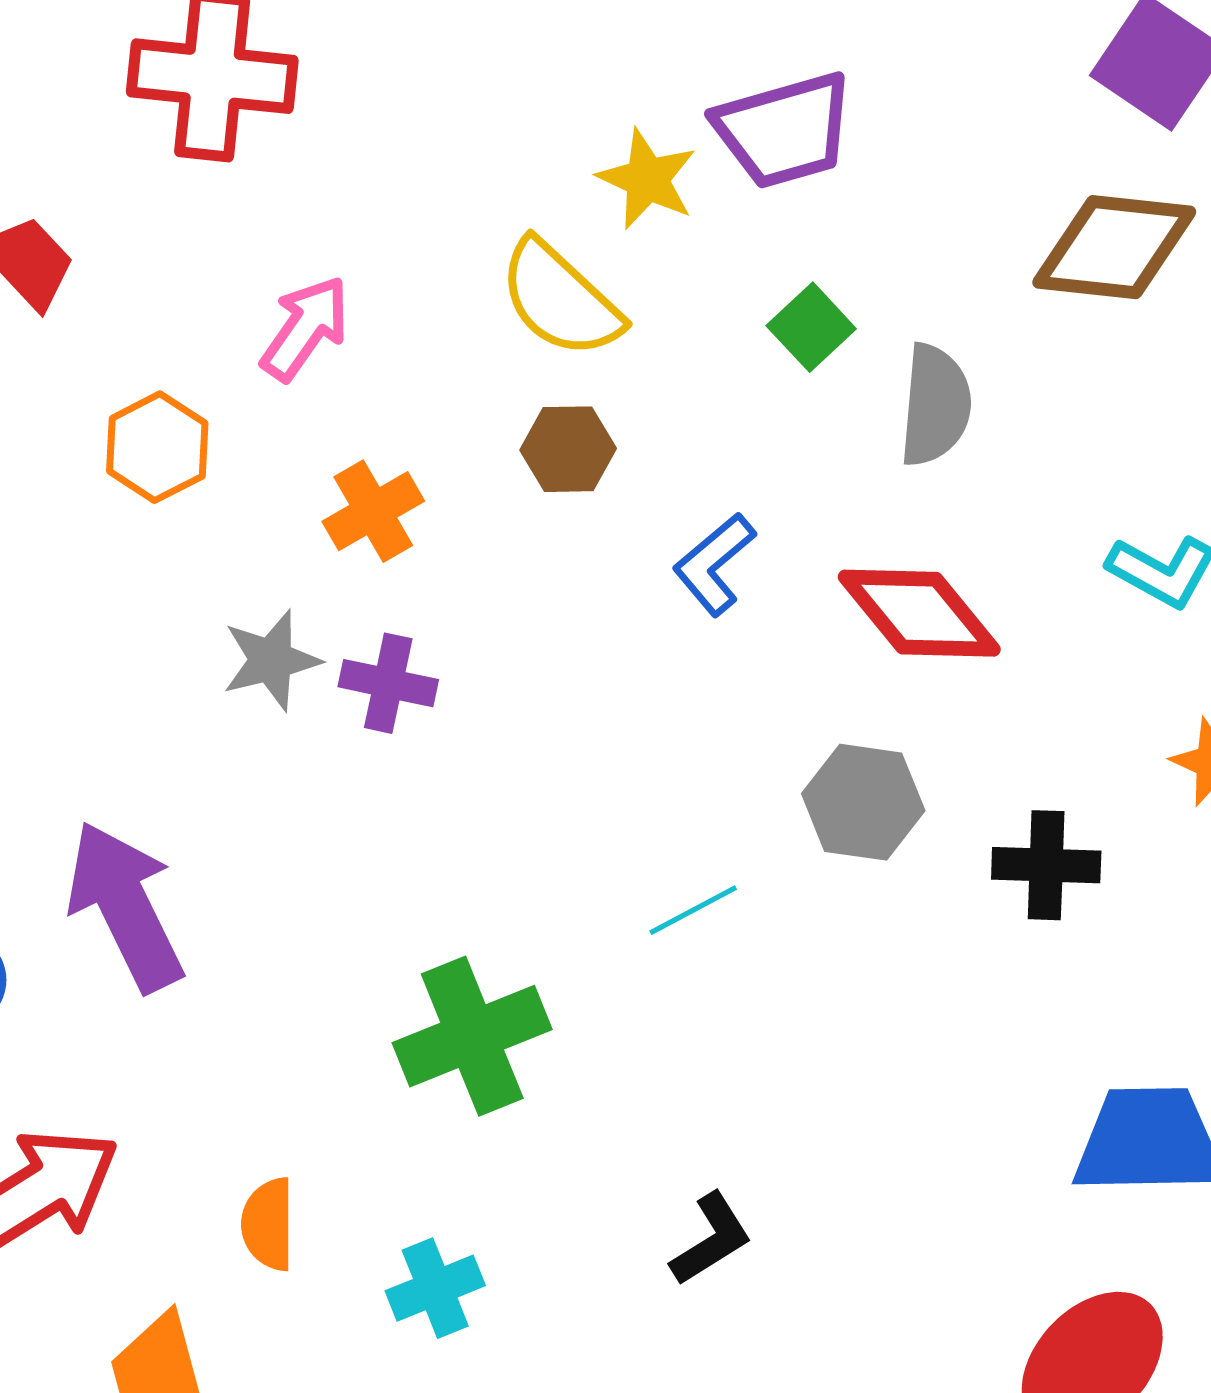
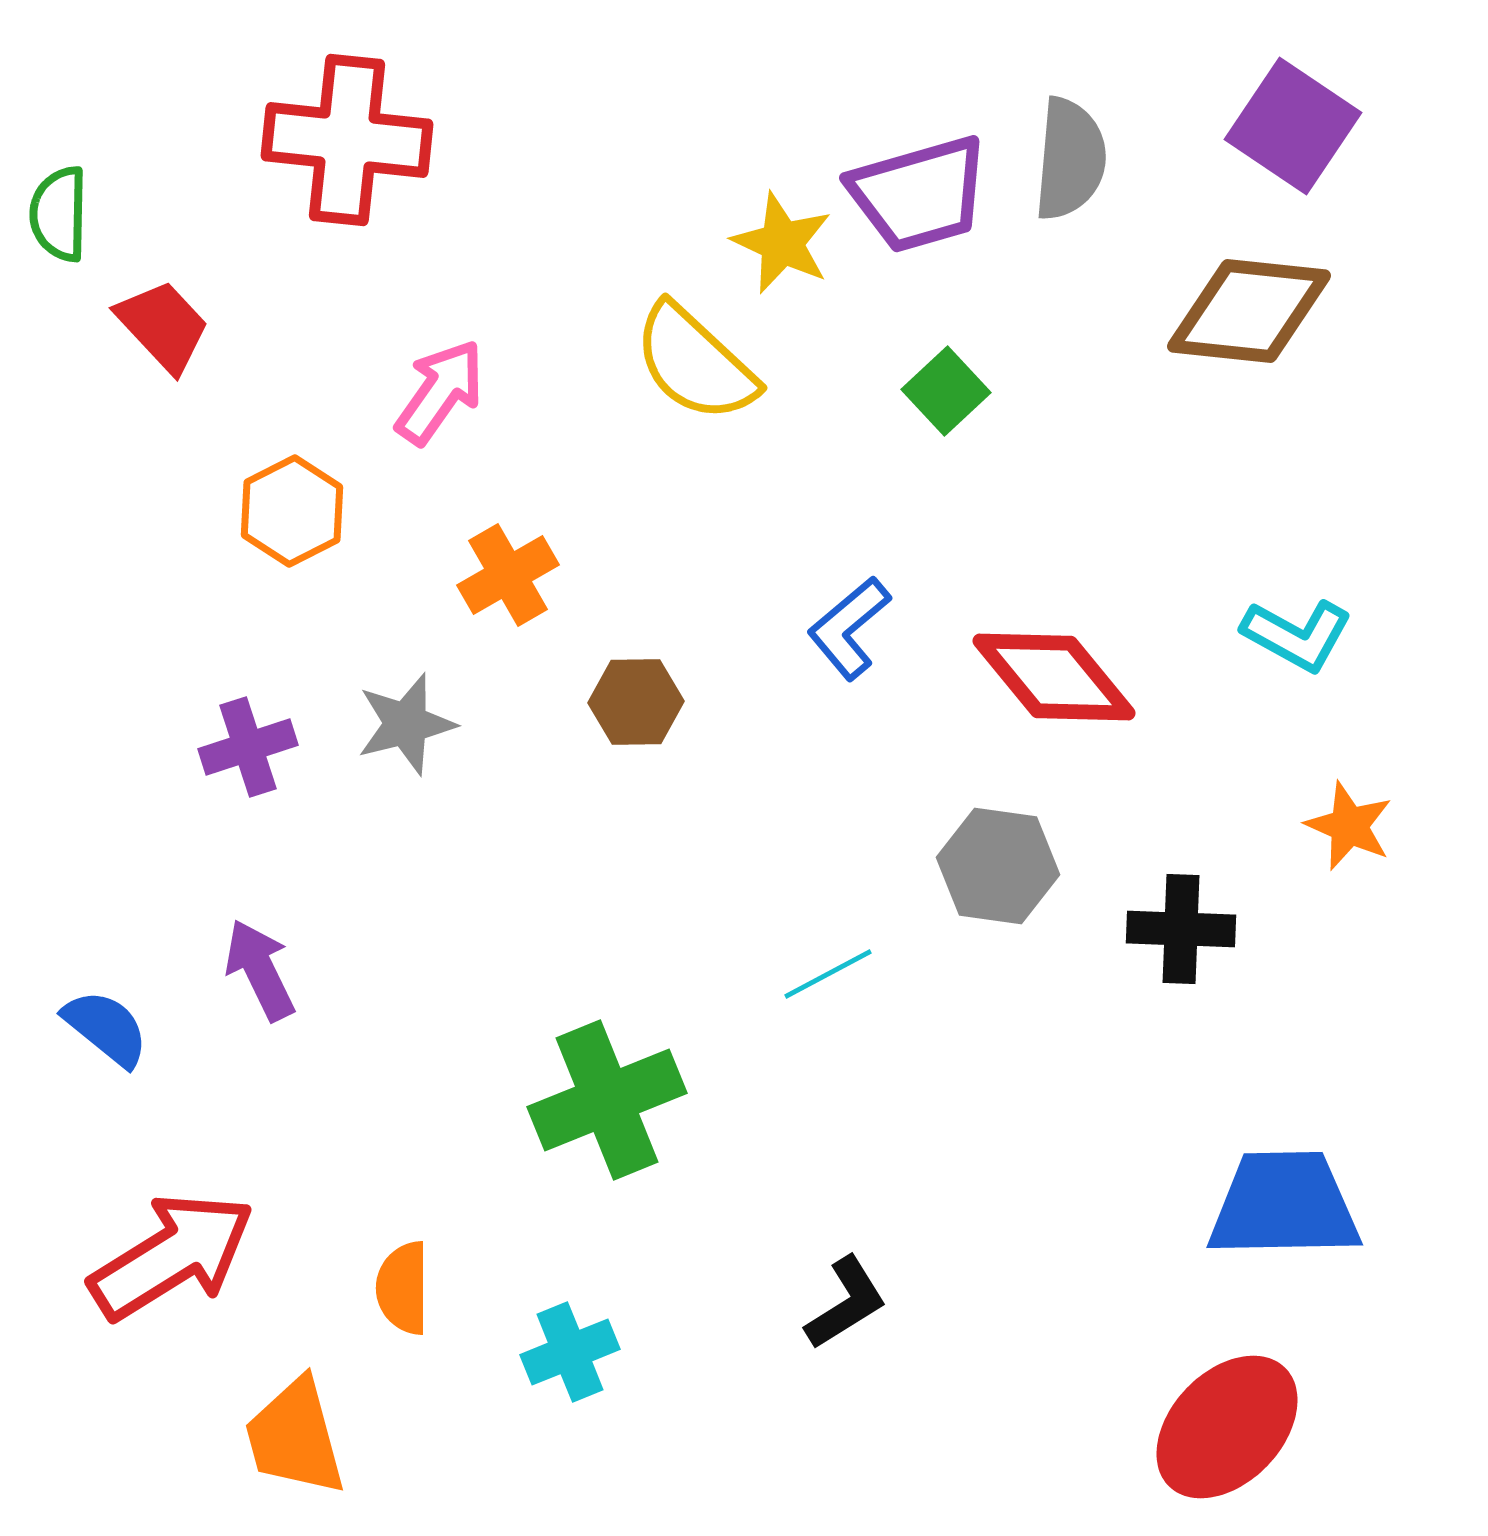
gray semicircle: (935, 405) -> (1070, 159), moved
brown hexagon: (568, 449) -> (636, 702), moved
purple cross: (388, 683) -> (248, 747), moved, turned -30
purple arrow: (125, 906) -> (260, 970), size x0.6

